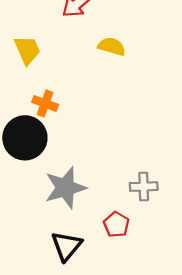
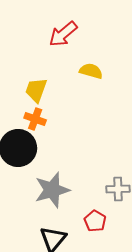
yellow trapezoid: (27, 50) -> (36, 90), moved, turned -136

